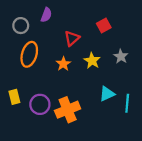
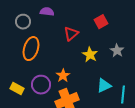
purple semicircle: (46, 15) -> (47, 12), turned -104
orange star: (63, 64) -> (63, 76), moved
yellow rectangle: (14, 97) -> (17, 89), turned -48
purple circle: (40, 104) -> (41, 85), moved

